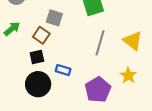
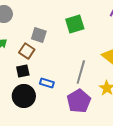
gray line: (100, 43) -> (81, 72), moved

